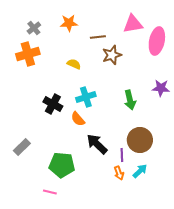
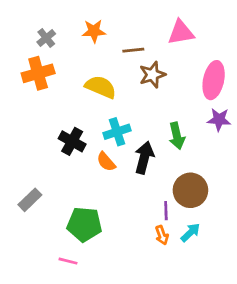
pink ellipse: (157, 41) -> (214, 80), moved
yellow semicircle: (74, 64) -> (101, 87), size x1.6
black arrow: (97, 144) -> (144, 158), moved, turned 60

